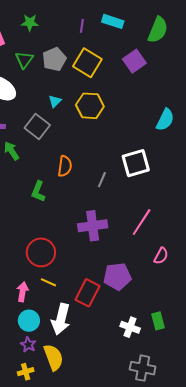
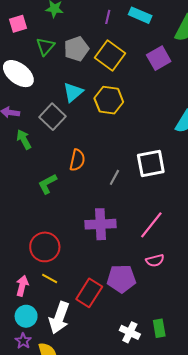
cyan triangle: (55, 101) -> (73, 92), size x1.5
green L-shape: (38, 191) -> (47, 184), turned 35
pink semicircle: (161, 256) -> (155, 260), moved, turned 42

